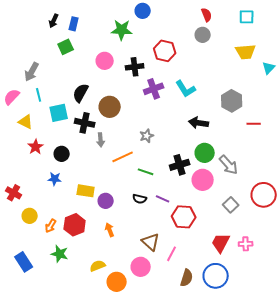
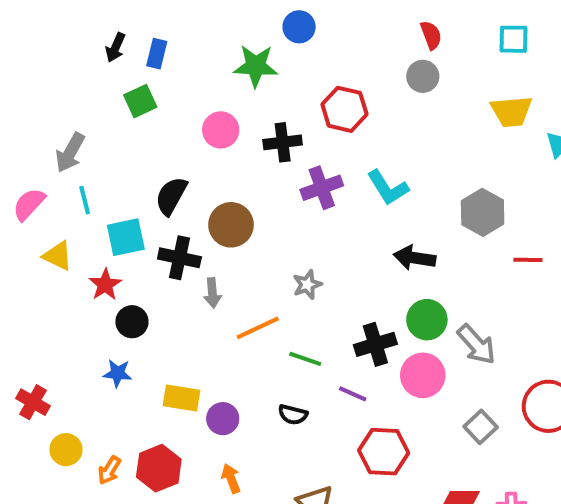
red star: (36, 147) -> (105, 285), moved
purple line: (163, 199) -> (353, 394), moved

